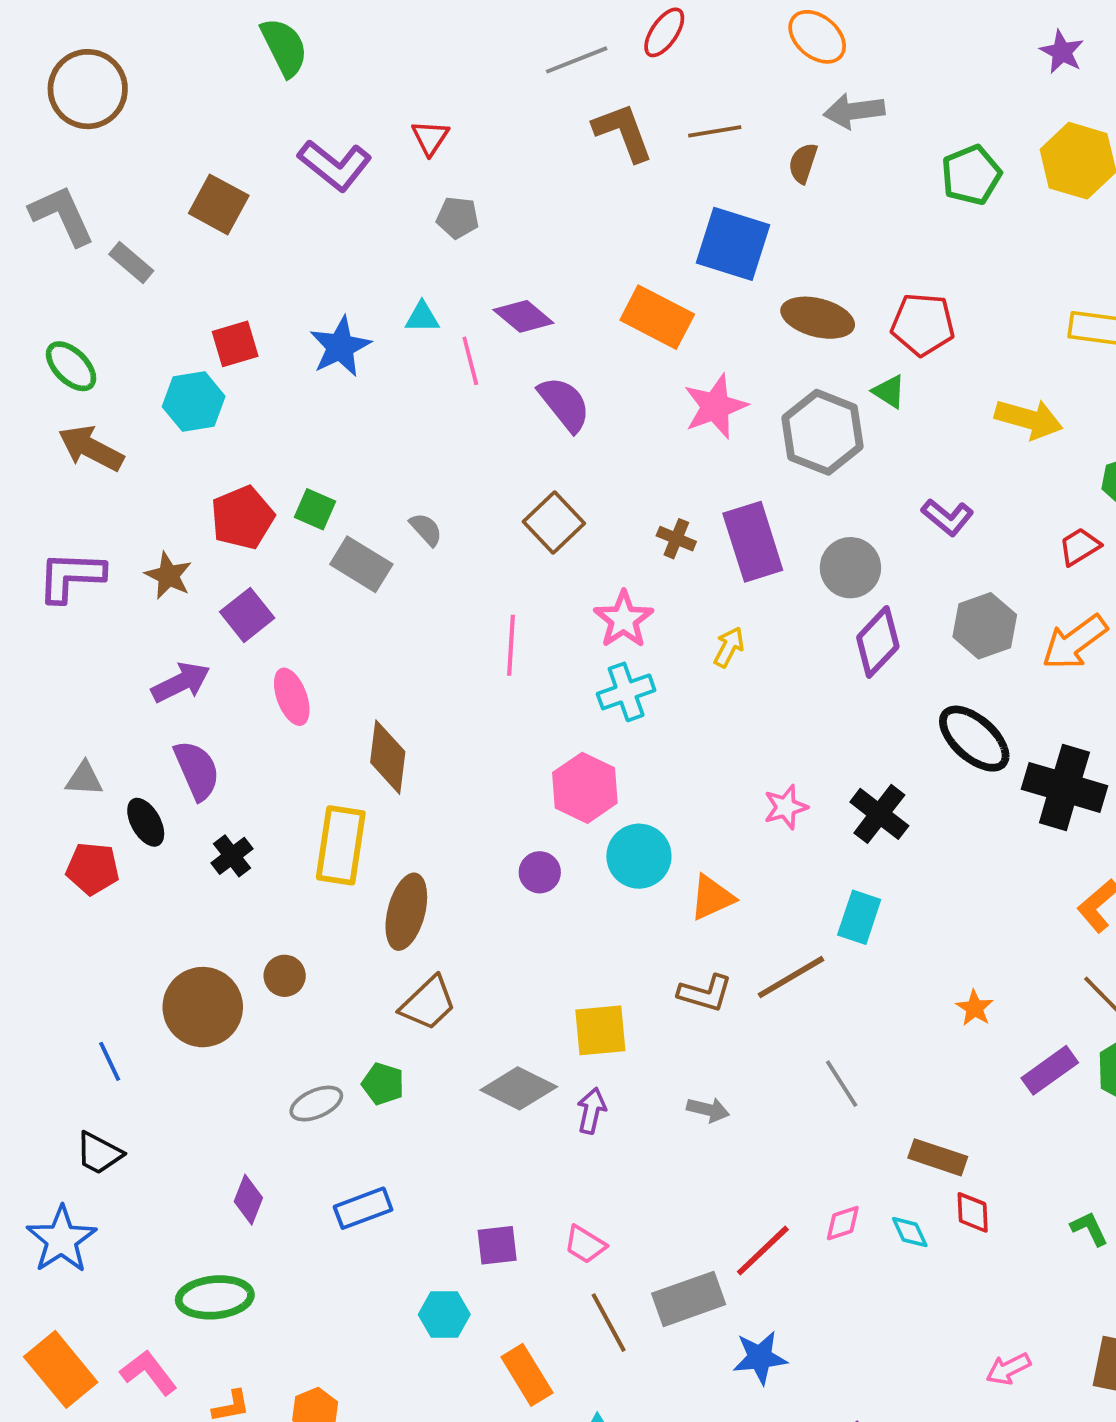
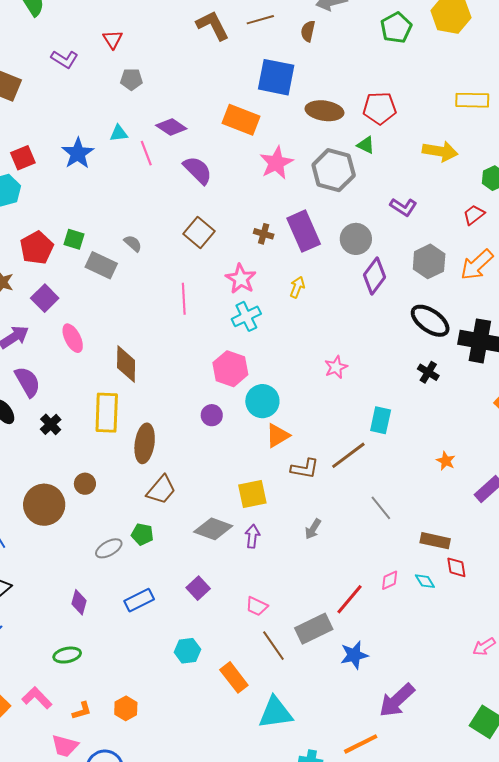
purple L-shape: (335, 165) -> (65, 59), size x0.7
black cross: (879, 814) -> (428, 372), moved, size x0.7
orange triangle: (712, 898) -> (278, 436), moved
gray arrow: (708, 1110) -> (313, 529), turned 115
purple square: (497, 1245) -> (198, 588), moved, turned -30
green ellipse: (215, 1297) -> (67, 655), size x0.7

